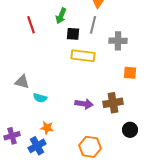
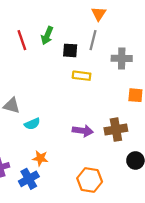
green arrow: (61, 16) -> (47, 36), moved
yellow rectangle: (83, 56) -> (82, 76), size x0.7
cyan semicircle: (40, 98) -> (32, 124), turned -40

